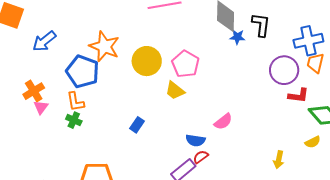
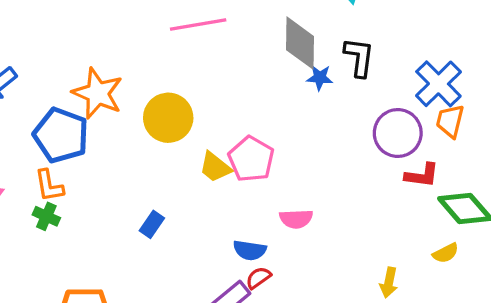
blue cross: (308, 41) -> (438, 84), turned -32
pink pentagon: (185, 64) -> (251, 159), moved
pink semicircle: (223, 122) -> (296, 219), turned 36

